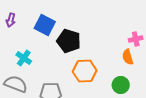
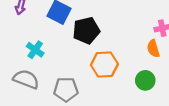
black pentagon: (69, 41) -> (86, 30), turned -30

